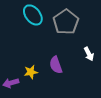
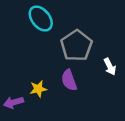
gray pentagon: (66, 22) -> (76, 46), moved

